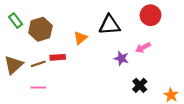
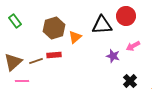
red circle: (150, 15) -> (126, 16), moved
brown hexagon: (40, 29) -> (54, 28), moved
pink line: (38, 88) -> (22, 81), moved

